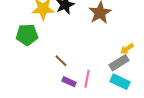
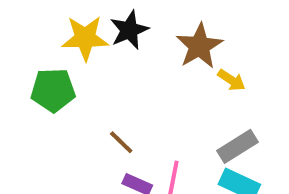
yellow arrow: (127, 49) -> (231, 80), moved, turned -112

